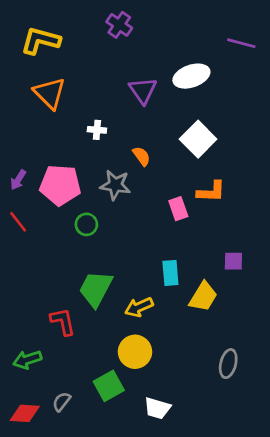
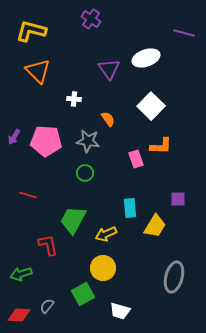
red line: (18, 222) -> (28, 195), moved, turned -36
green circle: (86, 224) -> (85, 173), moved
gray ellipse: (228, 364) -> (174, 277), size x1.4

